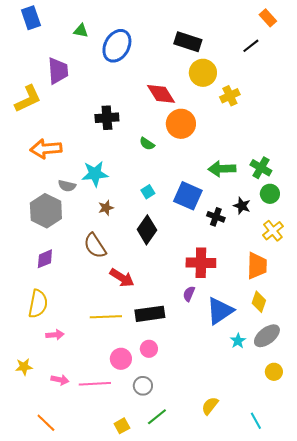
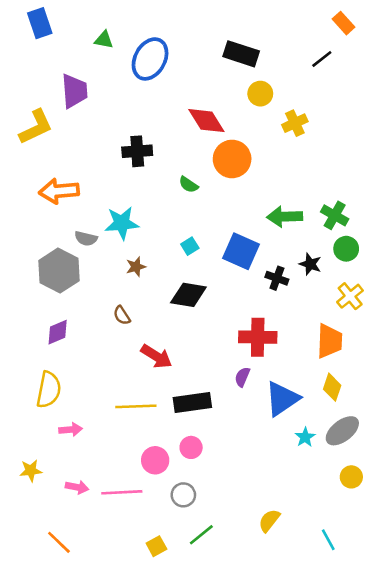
yellow circle: (203, 73) -> (260, 94), size x0.7
black diamond: (147, 230) -> (188, 295), turned 64
brown semicircle: (95, 246) -> (122, 315), size x0.6

